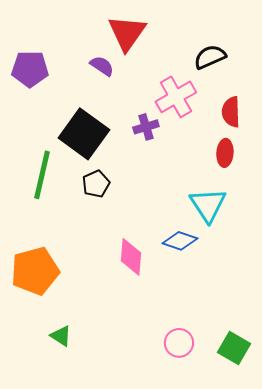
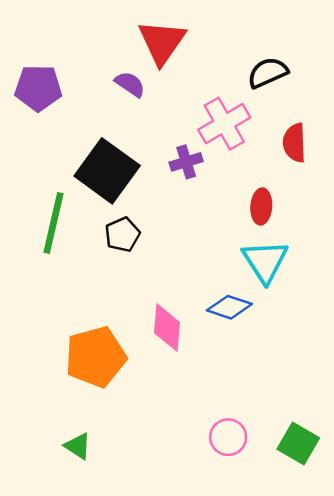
red ellipse: (225, 153) -> (261, 206), moved
orange pentagon: (35, 271) -> (96, 357), moved
green triangle: (61, 336) -> (78, 446), moved

